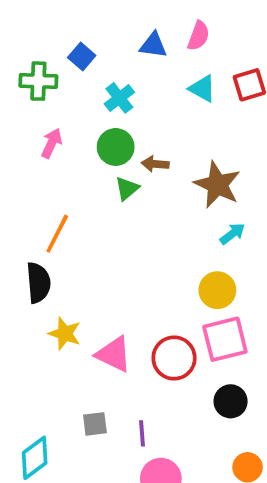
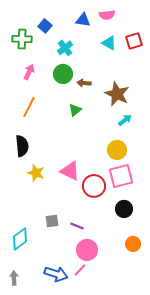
pink semicircle: (199, 36) -> (107, 15), turned 63
green triangle: (127, 188) -> (75, 110), moved
orange line: (57, 234) -> (29, 107), moved
pink triangle: (114, 354) -> (70, 171), moved
purple line: (142, 433) -> (77, 226), turned -64

